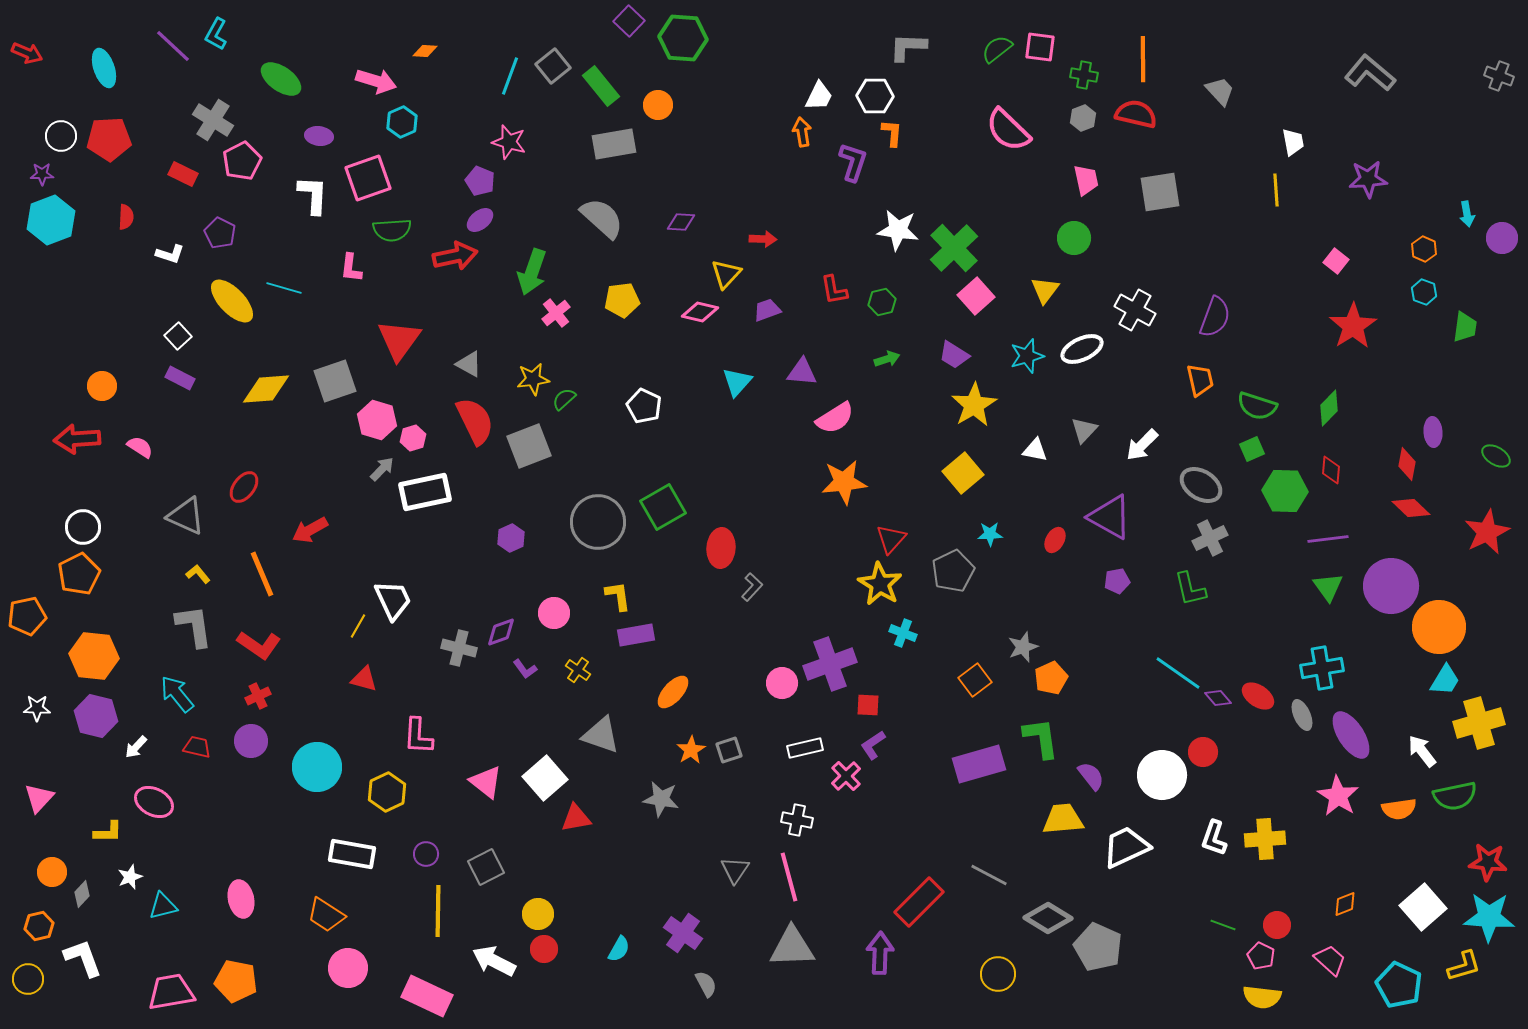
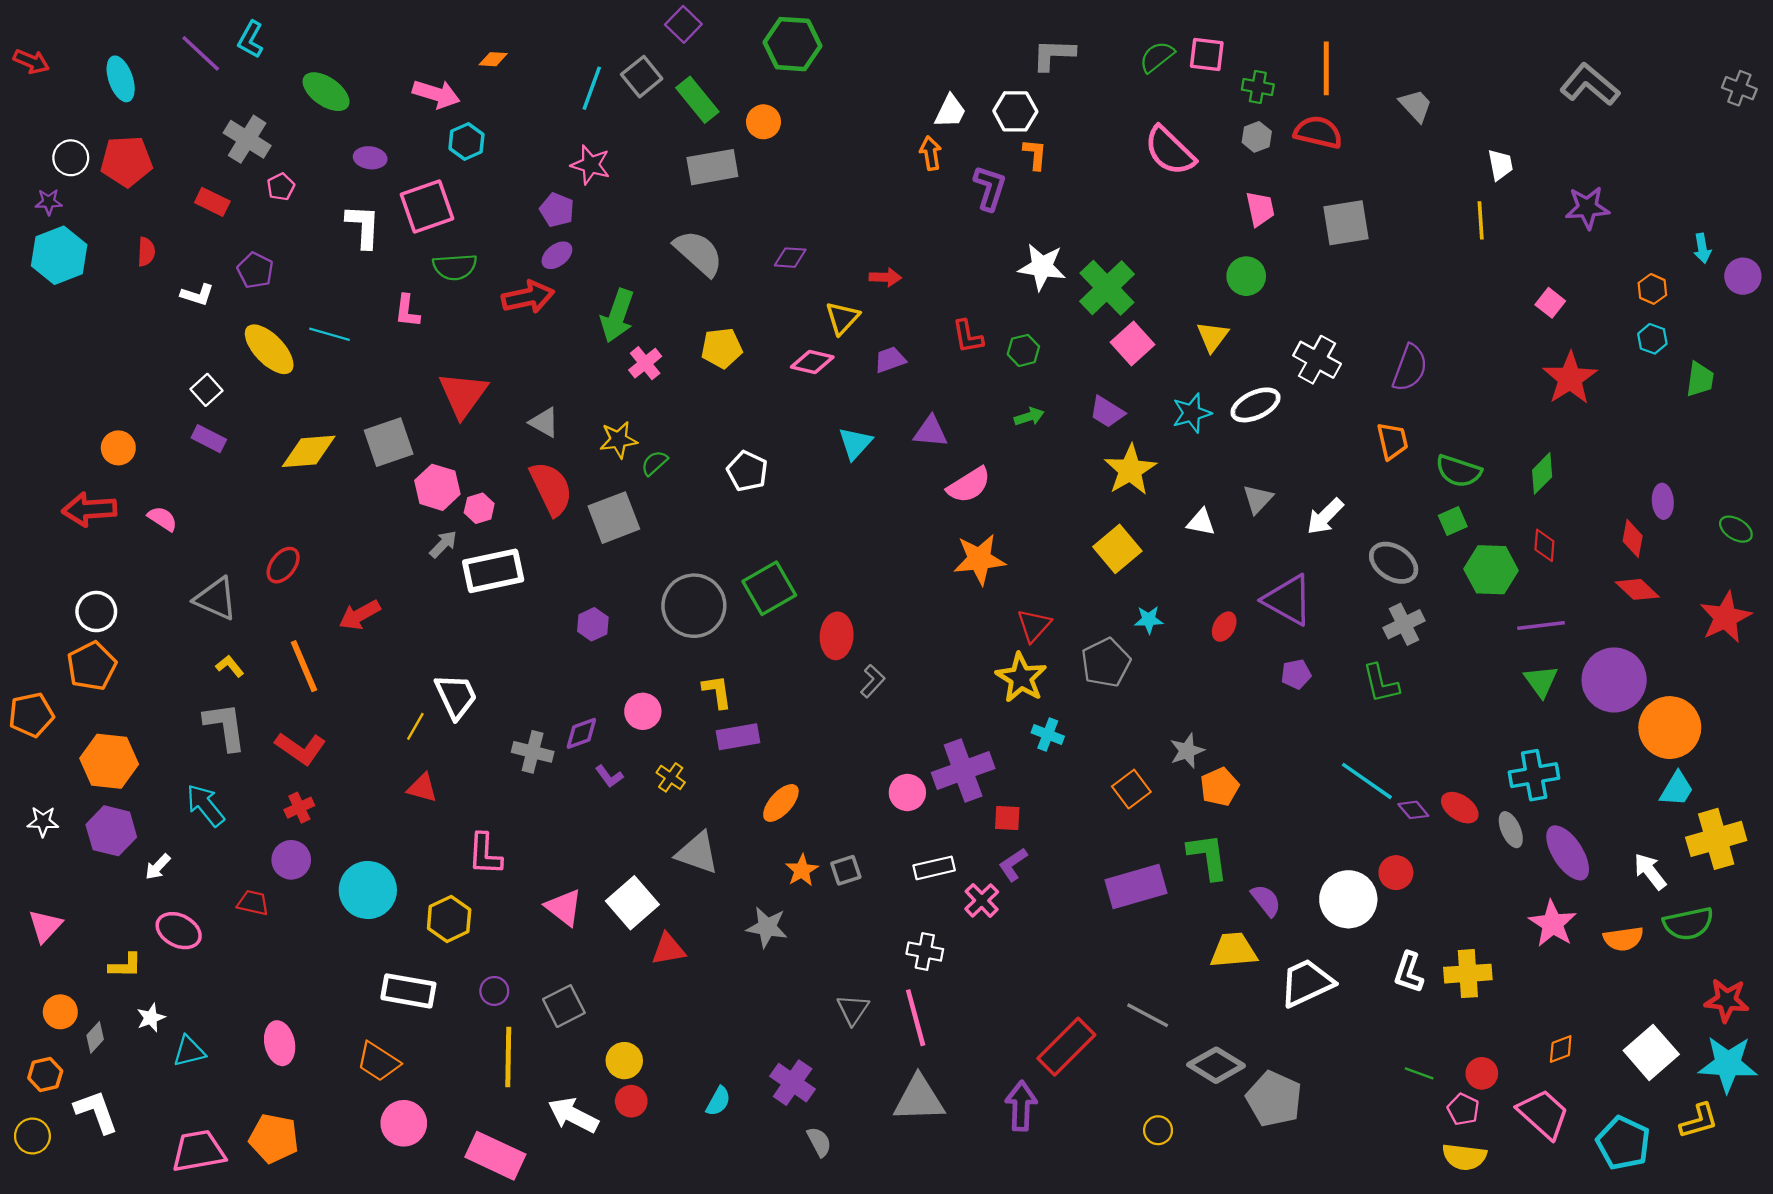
purple square: (629, 21) -> (683, 24), moved
pink pentagon: (242, 161) -> (281, 187), size x0.6
red trapezoid: (197, 747) -> (253, 903), moved
pink trapezoid: (1330, 960) -> (1543, 1114), size x1.4
yellow circle: (998, 974) -> (1158, 1130), size x0.7

